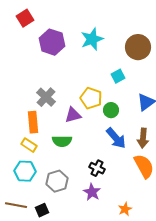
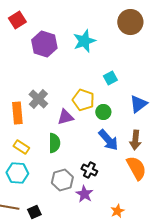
brown circle: (138, 47) -> (130, 22), moved
orange rectangle: (33, 122) -> (17, 113), moved
green semicircle: (62, 141) -> (54, 143), turned -90
gray hexagon: (57, 181) -> (62, 180), moved

